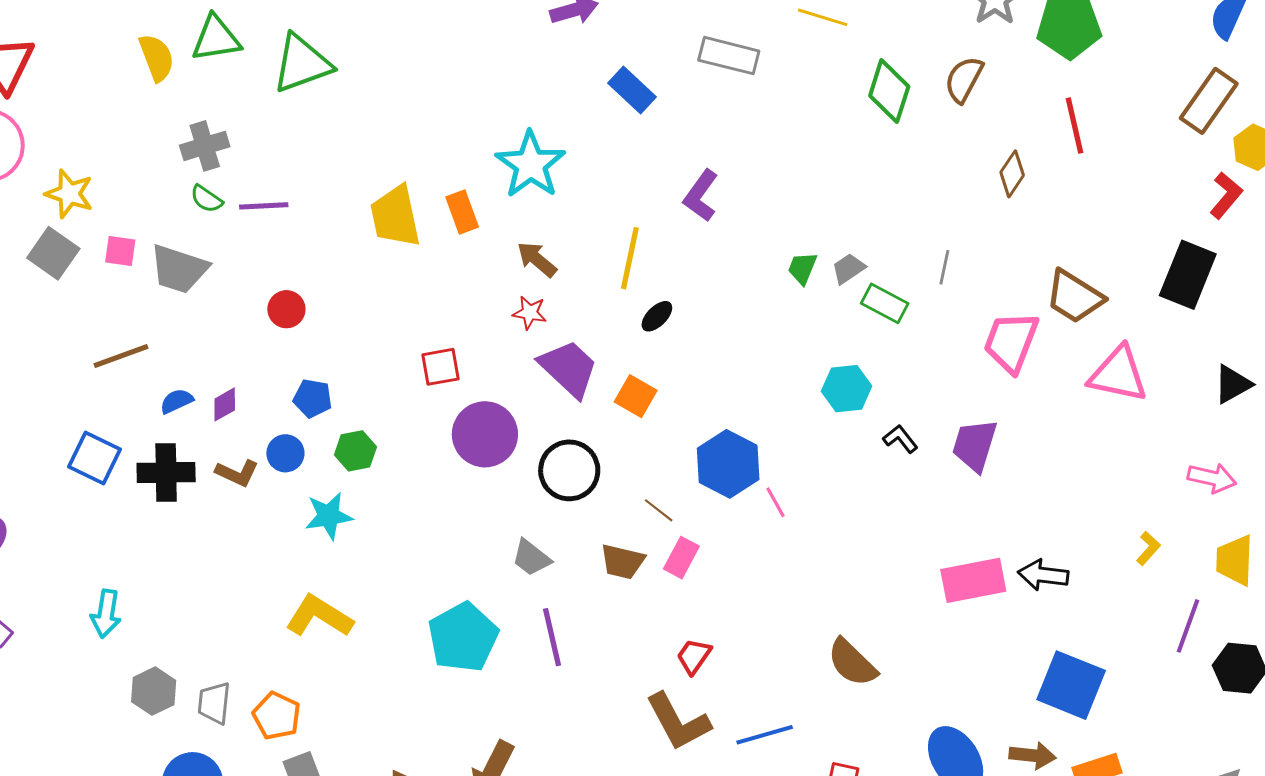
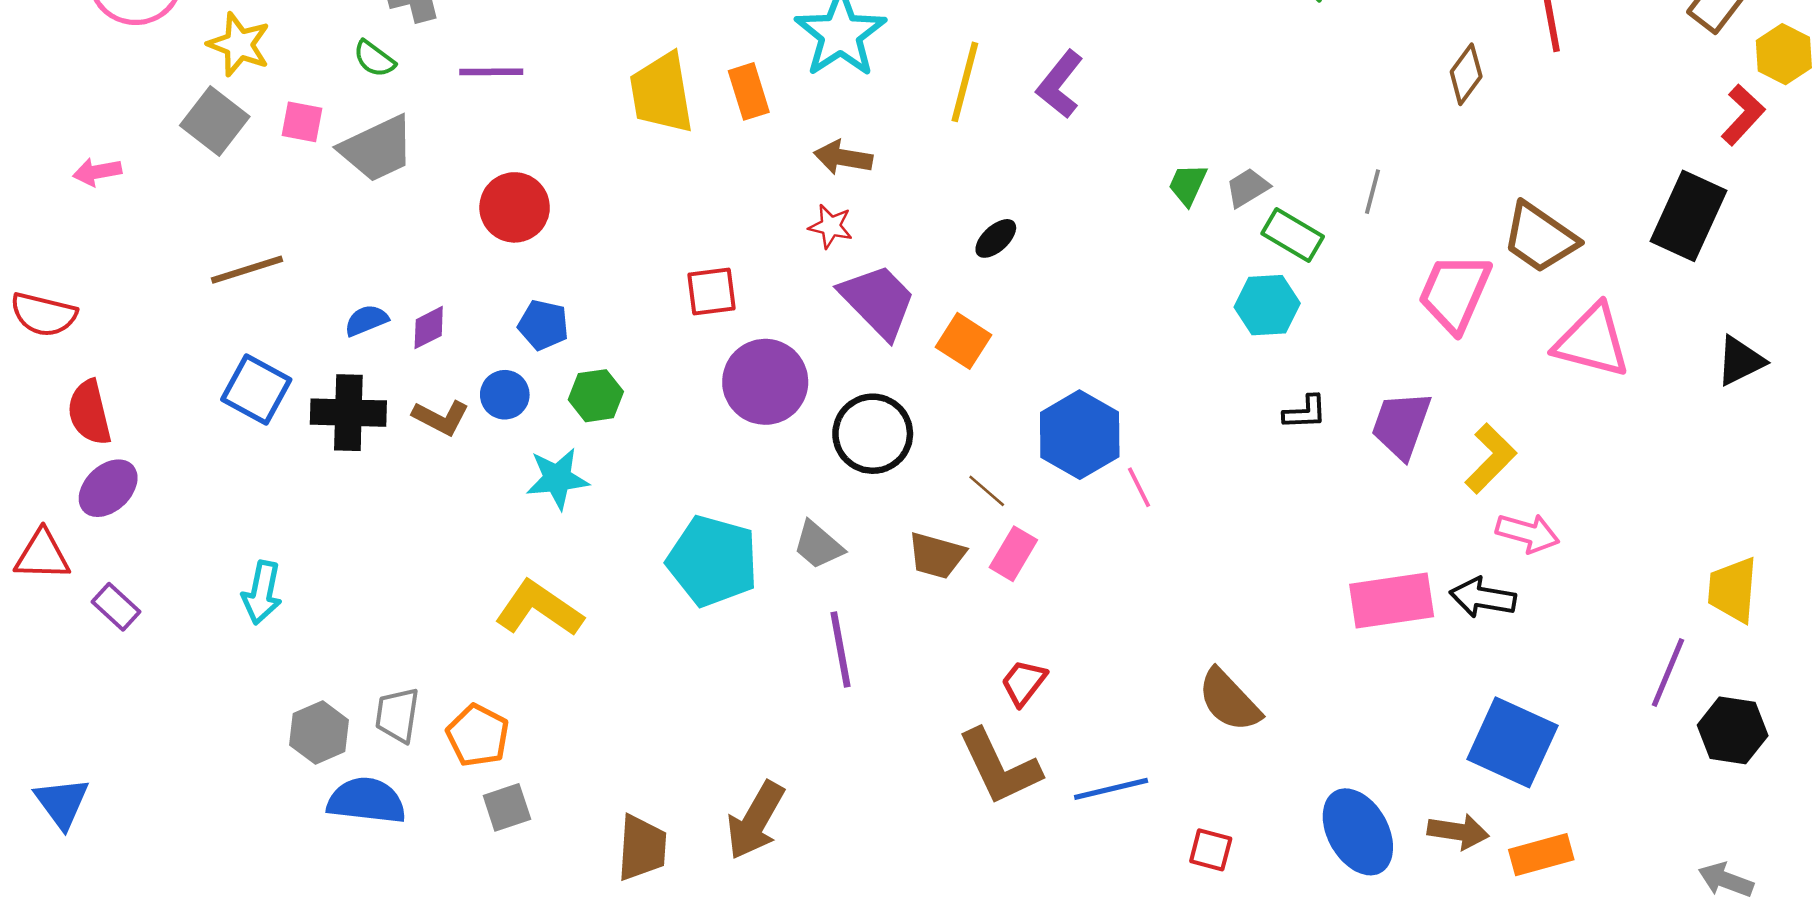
green semicircle: (207, 199) -> (374, 59), moved
yellow line: (630, 258) -> (965, 82), moved
brown arrow: (537, 259) -> (843, 157), turned -33
gray trapezoid: (179, 269) -> (377, 149), turned -46
red circle: (286, 309) -> (515, 207), size x1.4
brown line: (121, 356) -> (247, 270), moved
cyan hexagon: (847, 389) -> (1267, 305), moved
black L-shape: (900, 439) -> (1305, 412), turned 123
pink arrow: (1212, 478) -> (1528, 533), moved
yellow L-shape: (1148, 548) -> (1491, 458), moved, size x1.6
cyan pentagon: (463, 637) -> (713, 561), moved, turned -30
gray hexagon: (154, 691) -> (319, 732), moved

